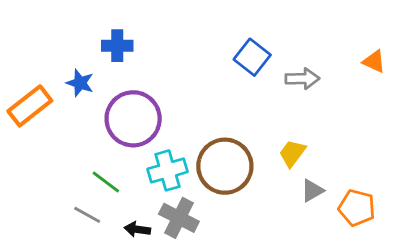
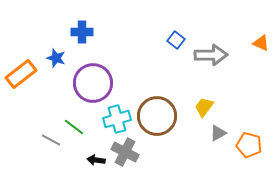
blue square: (252, 57) -> (176, 40), size x0.7
gray arrow: (302, 79) -> (211, 55), size x1.4
gray line: (87, 215) -> (51, 140), moved

